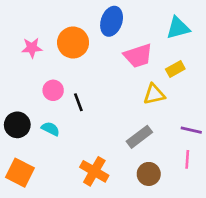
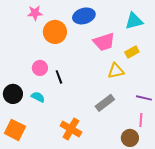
blue ellipse: (112, 21) -> (84, 16), turned 55
pink star: (32, 48) -> (35, 13), moved
brown circle: (149, 174) -> (130, 138), moved

